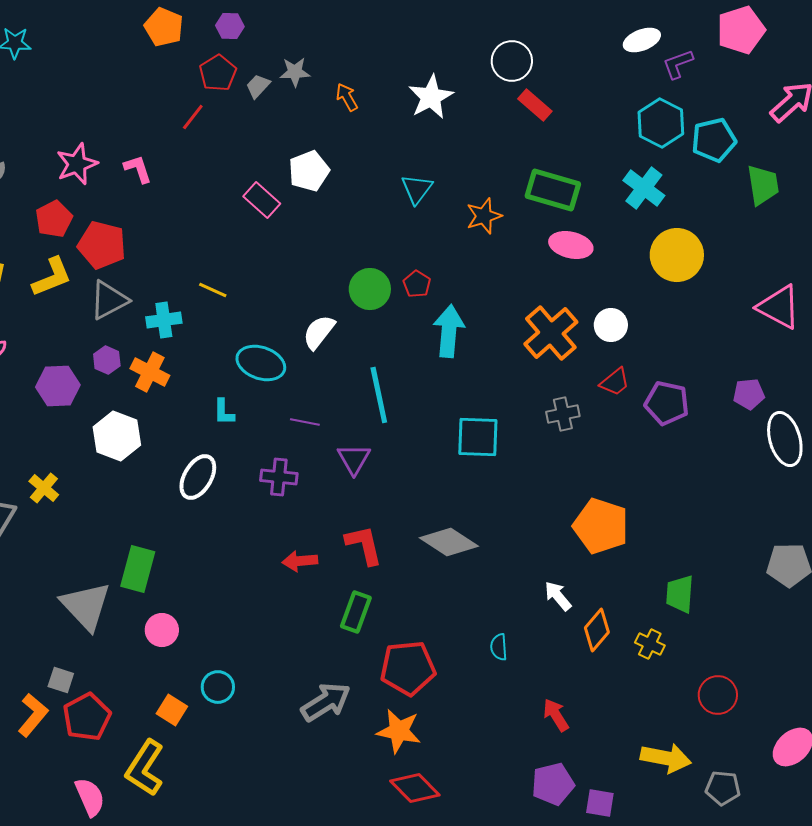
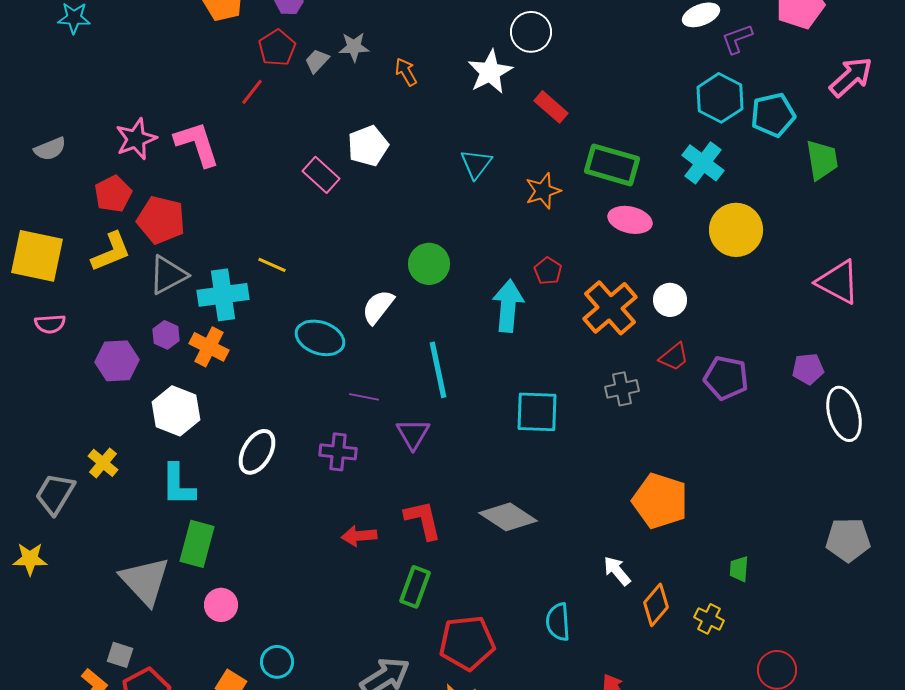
white circle: (512, 61) -> (531, 32), moved
red rectangle: (535, 105) -> (551, 107), moved
pink L-shape: (138, 169) -> (197, 144), size x1.6
red pentagon: (417, 284) -> (548, 271), moved
cyan cross: (164, 320) -> (223, 295), size x1.4
cyan L-shape: (224, 412) -> (178, 485), moved, size x1.6
green trapezoid: (680, 594) -> (739, 569), size x0.7
cyan semicircle: (499, 647) -> (558, 622), size x1.4

